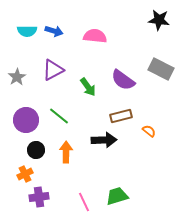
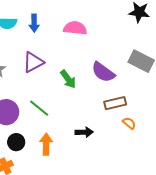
blue arrow: (54, 31) -> (34, 23), turned 72
brown rectangle: (121, 116) -> (115, 103), moved
black arrow: (104, 140) -> (84, 132), size x0.7

